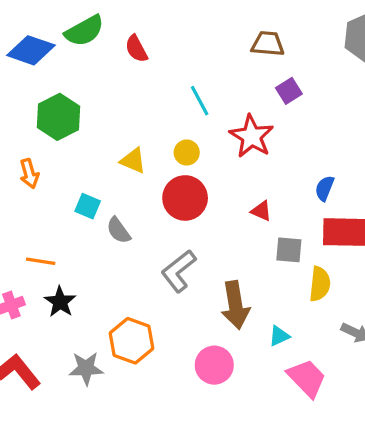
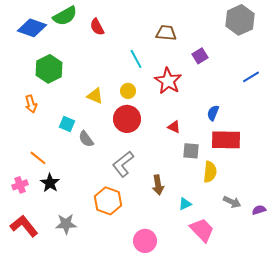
brown trapezoid: (268, 44) -> (166, 33), moved
purple square: (289, 91) -> (200, 56), moved
orange line: (41, 261) -> (38, 158), turned 30
brown arrow: (235, 305) -> (158, 185), size x0.7
orange hexagon: (132, 341) -> (108, 201), moved
pink circle: (214, 365) -> (145, 241), moved

